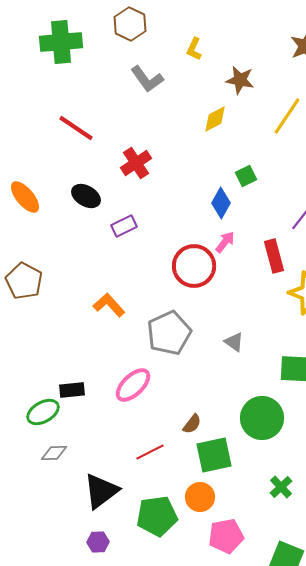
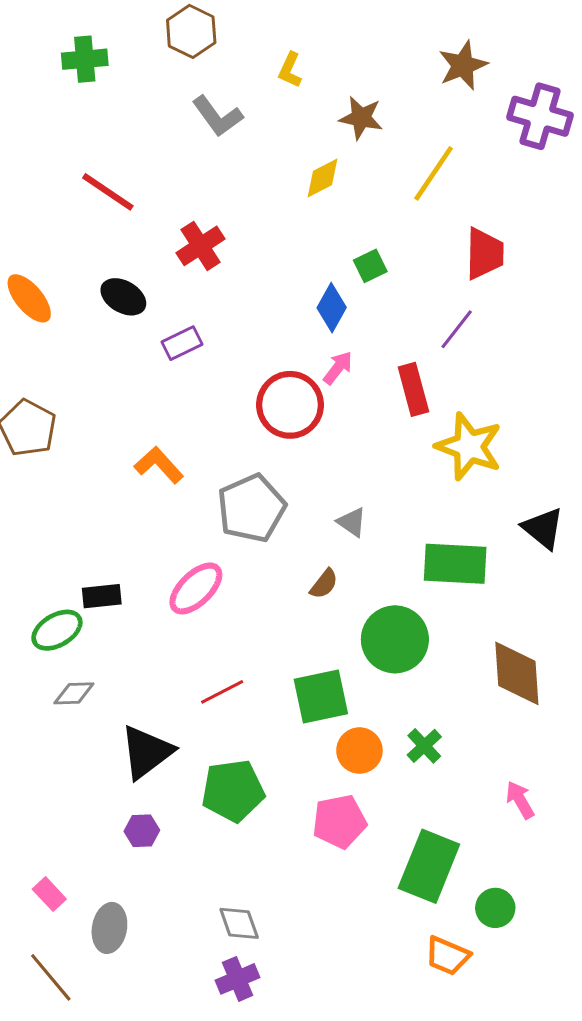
green cross: (61, 42) -> (85, 59), size x0.7
brown semicircle: (192, 424) -> (324, 584), moved
orange circle: (200, 497) -> (359, 751), moved

